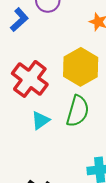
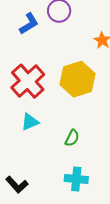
green semicircle: (78, 111) -> (72, 138), moved, size x0.6

